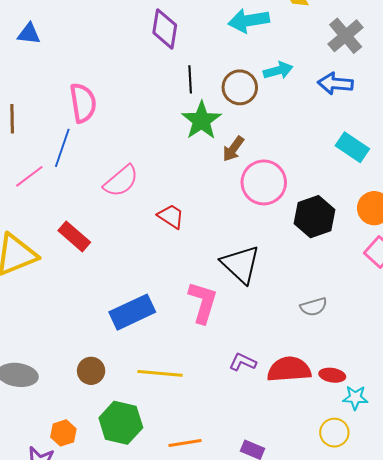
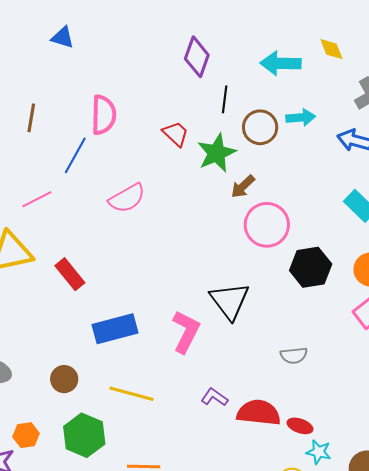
black line: (190, 79) -> (225, 99), moved
pink line: (29, 176) -> (37, 199), moved
red trapezoid: (171, 216) -> (176, 134), moved
red rectangle: (74, 236) -> (70, 274), moved

